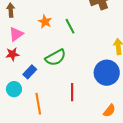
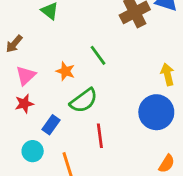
brown arrow: (11, 10) -> (14, 44), turned -128
orange star: (45, 22) -> (65, 71), moved
red line: (72, 92) -> (100, 136), moved

